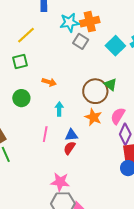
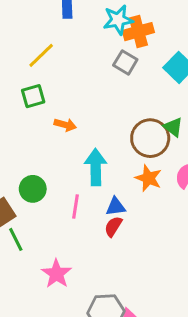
cyan star: (69, 22) -> (118, 20), moved
orange arrow: (49, 82) -> (65, 125), moved
green circle: (21, 98) -> (33, 189), moved
cyan arrow: (59, 109) -> (96, 167), size x1.6
pink star: (60, 182) -> (56, 274), moved, turned 30

